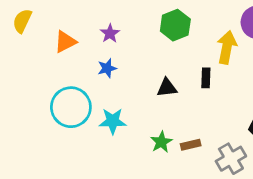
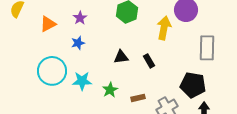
black rectangle: (206, 78) -> (149, 61), moved, turned -32
green star: (161, 142) -> (110, 90), moved

